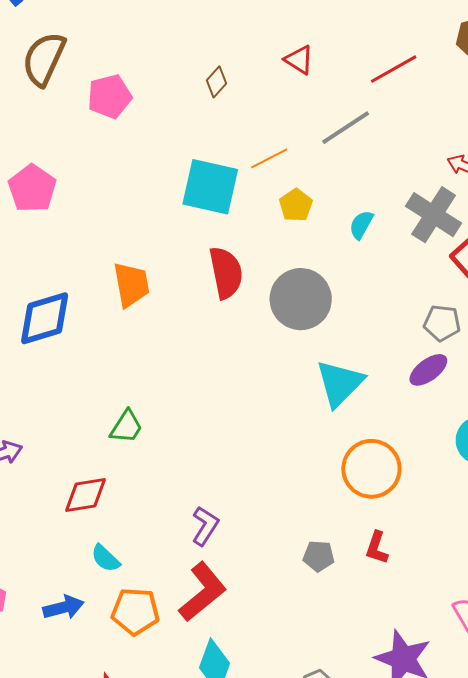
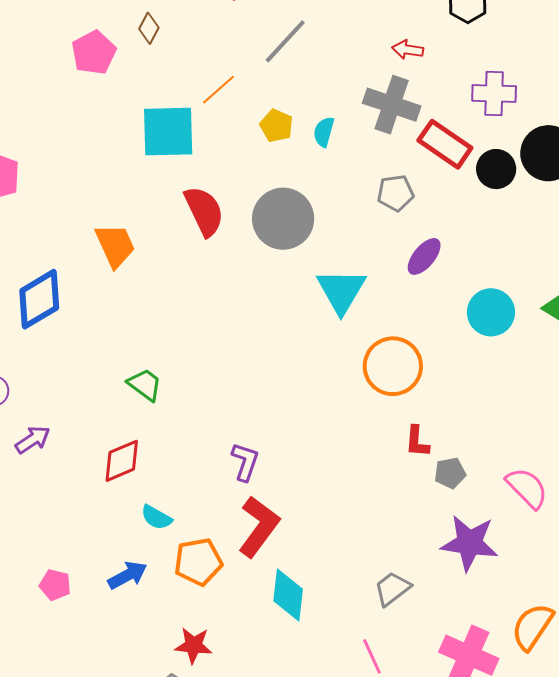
pink pentagon: (110, 96) -> (94, 53), moved
yellow pentagon: (296, 205) -> (276, 126), moved
gray pentagon: (442, 323) -> (396, 193), moved
green trapezoid: (126, 427) -> (145, 385), turned -72
gray pentagon: (319, 556) -> (450, 473), moved

